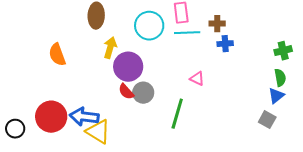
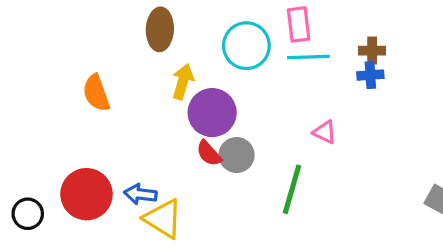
brown cross: (217, 24) -> (372, 51), moved
blue arrow: (84, 117) -> (140, 194), size x0.7

